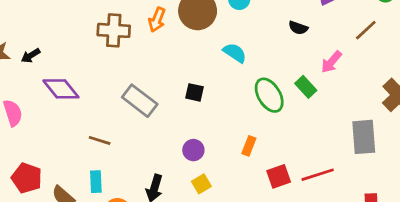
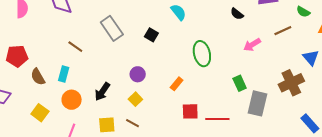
cyan semicircle: (235, 53) -> (178, 12), moved
green rectangle: (306, 87) -> (240, 83), moved
red pentagon: (27, 178) -> (17, 56), turned 30
yellow square: (201, 184) -> (135, 99), turned -32

